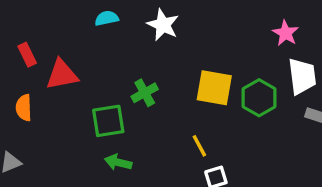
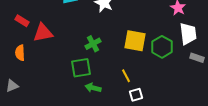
red rectangle: (27, 55) -> (22, 21), turned -32
green square: (108, 121) -> (81, 68), moved
green arrow: (118, 162) -> (93, 88), moved

